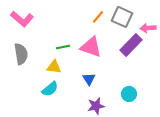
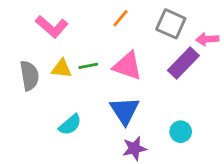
orange line: (98, 17) -> (120, 18), moved
pink L-shape: (22, 19) -> (52, 27), moved
yellow triangle: (54, 67) -> (62, 69), moved
blue triangle: (89, 79) -> (125, 111), size x1.6

